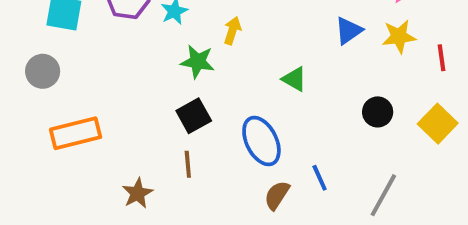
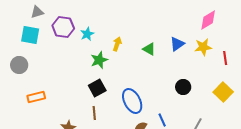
green star: (198, 62) -> (99, 60), turned -30
green triangle: (294, 79) -> (149, 49), moved
black circle: (378, 112) -> (183, 87), moved
orange rectangle: (76, 133) -> (36, 97), size x0.7

